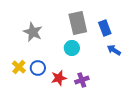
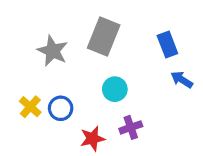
gray rectangle: (78, 23) -> (104, 37), moved, turned 35
cyan circle: (72, 48) -> (115, 89), moved
red star: (59, 78) -> (92, 139), moved

